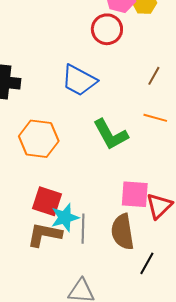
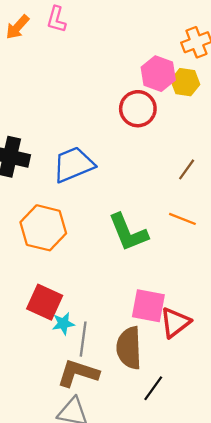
blue trapezoid: (79, 80) -> (73, 165), moved, turned 123
cyan star: (65, 217) -> (63, 324), size x0.7
brown L-shape: (44, 235) -> (78, 373), moved

